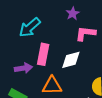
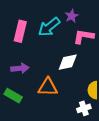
cyan arrow: (30, 27) -> (49, 27), moved
pink rectangle: (43, 54) -> (20, 31), moved

